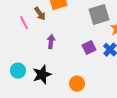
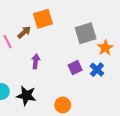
brown arrow: (40, 14) -> (24, 32), turned -96
black star: (42, 75) -> (26, 96), turned 30

